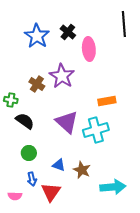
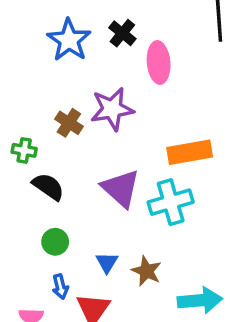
purple star: (62, 76) -> (112, 109), turned 30
orange rectangle: (107, 101) -> (190, 152), size x1.4
blue triangle: (59, 165) -> (107, 262), turned 40

